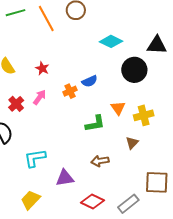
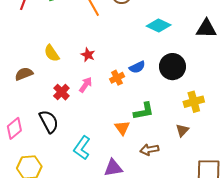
black circle: (134, 70) -> (172, 67), moved
orange triangle: (118, 108) -> (122, 128), moved
cyan L-shape: (35, 158) -> (82, 148), turned -45

